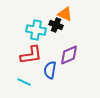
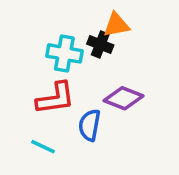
orange triangle: (65, 14) -> (116, 25), turned -35
purple diamond: (69, 55) -> (124, 98), turned 45

